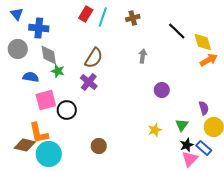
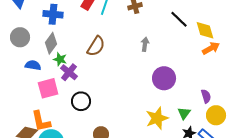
blue cross: (39, 28) -> (53, 14), moved
gray diamond: (49, 55) -> (51, 43), turned 45
purple cross: (89, 82) -> (69, 72), moved
purple circle: (162, 90) -> (164, 78), size x1.5
black circle: (67, 110) -> (81, 101), moved
yellow star: (155, 130) -> (157, 118), size x1.6

